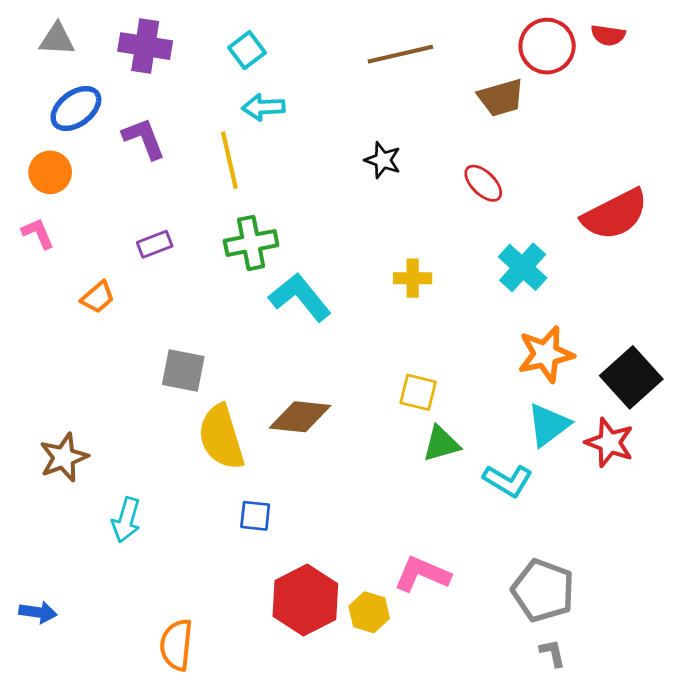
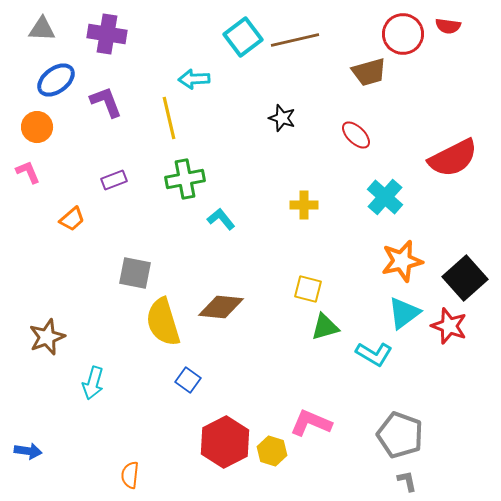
cyan square: (247, 50) -> (243, 37), moved, size x1.4
cyan L-shape: (300, 297) -> (221, 219), size x0.6
blue square: (255, 516) -> (188, 380), turned 30
orange semicircle: (176, 645) -> (130, 475), size x0.7

